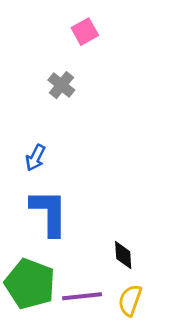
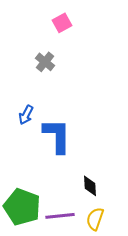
blue L-shape: (49, 213) -> (57, 136), moved

